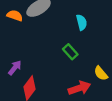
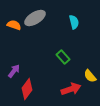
cyan semicircle: (82, 22) -> (74, 22), moved

